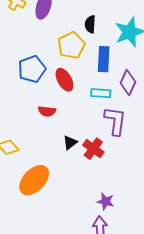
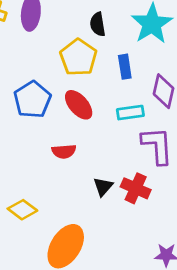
blue rectangle: (104, 59) -> (125, 67), size x0.7

